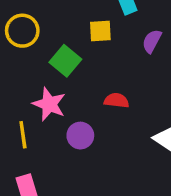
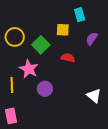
yellow circle: (22, 31) -> (15, 37), moved
red semicircle: (116, 100) -> (68, 58), moved

